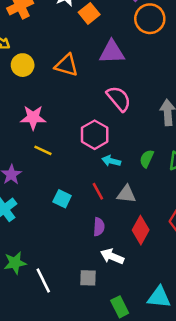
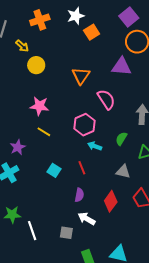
purple triangle: (112, 52) -> (121, 67), moved
orange triangle: (66, 65) -> (81, 76), moved, turned 42
green semicircle: (147, 159) -> (121, 139), moved
gray triangle: (126, 194) -> (123, 172), moved

